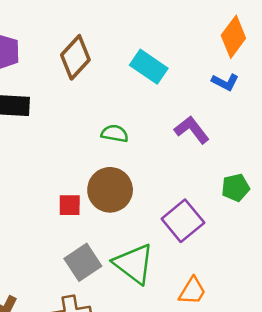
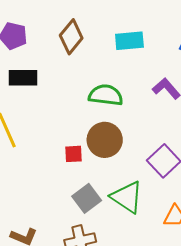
cyan rectangle: (149, 67) -> (129, 41), turned -36
green semicircle: (115, 133) -> (106, 95), size x1.6

